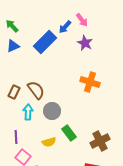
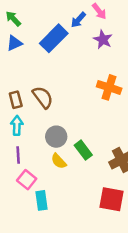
brown rectangle: (14, 92) -> (16, 100), turned -40
gray circle: (52, 111) -> (56, 137), moved
cyan arrow: (28, 112) -> (17, 126), moved
yellow semicircle: (49, 142) -> (59, 161), turned 64

